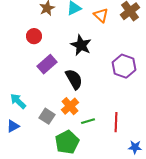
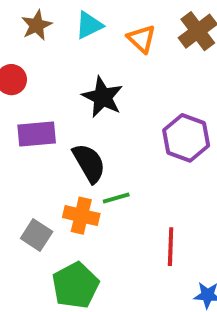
purple rectangle: (47, 64) -> (37, 134), turned 36
orange cross: (70, 106) -> (81, 216), turned -36
green line: (88, 121) -> (116, 198), moved

